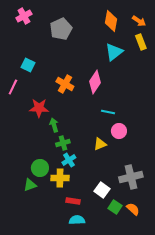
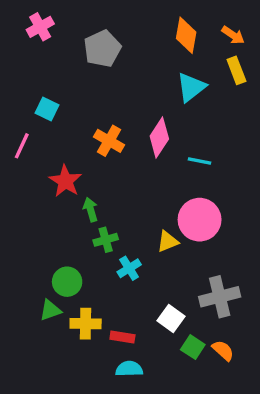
red star: (39, 108) -> (65, 181), turned 30
cyan line: (108, 112) -> (200, 161), moved
pink circle: (119, 131) -> (200, 220), size x1.6
cyan cross: (69, 160) -> (129, 268), moved
yellow cross: (60, 178) -> (86, 324), moved

